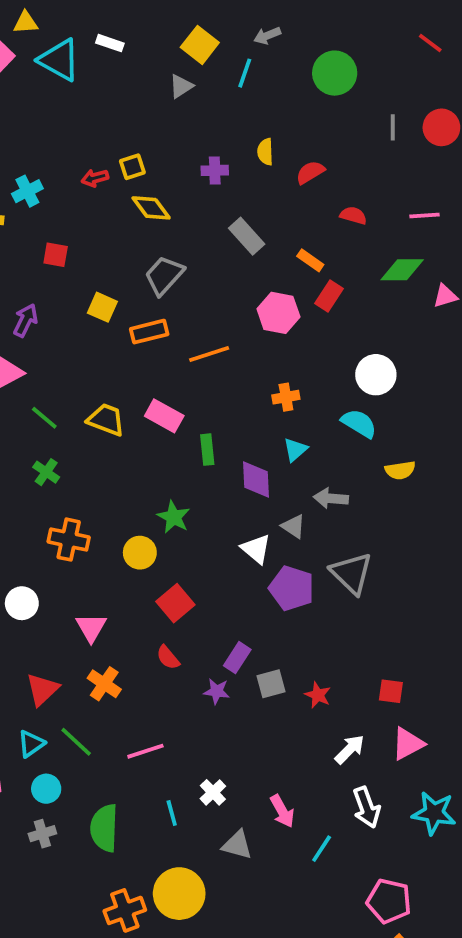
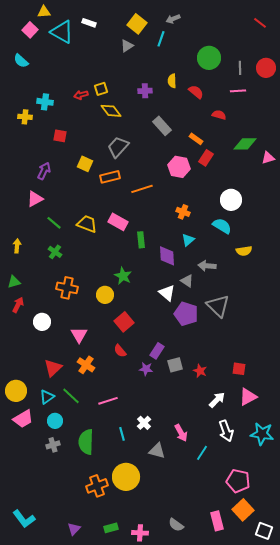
green circle: (335, 73) -> (209, 58), moved
red semicircle: (310, 172) -> (196, 92), turned 70
cyan cross: (27, 191) -> (45, 102), turned 35
pink line: (425, 215) -> (238, 91), moved
orange cross: (286, 397) -> (183, 212), turned 32

